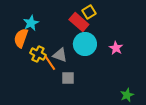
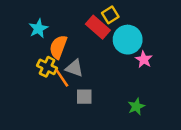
orange semicircle: (21, 38) -> (58, 47), moved
cyan circle: (85, 44) -> (128, 40), moved
green star: (127, 95) -> (136, 107), moved

